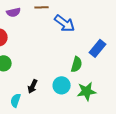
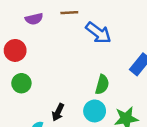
green semicircle: (77, 64) -> (102, 84), moved

